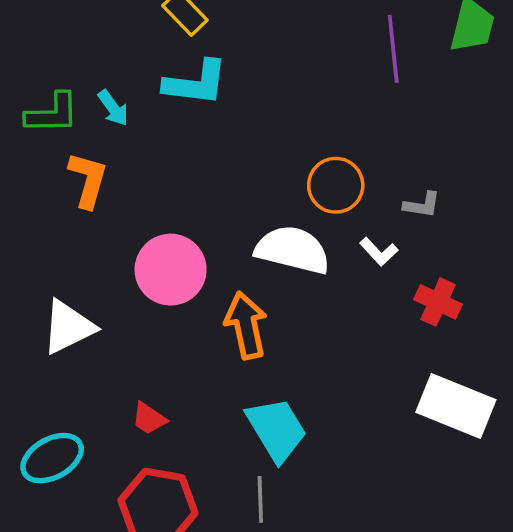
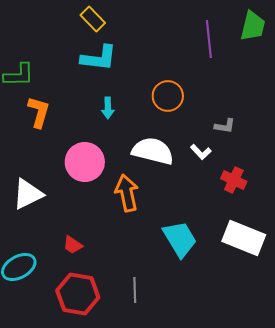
cyan arrow: (113, 108) -> (108, 108), moved, turned 35
orange circle: (336, 185) -> (168, 96), moved
cyan trapezoid: (276, 429) -> (180, 239), moved

